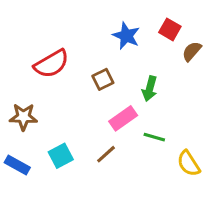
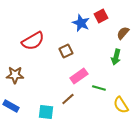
red square: (170, 29) -> (101, 16), moved, turned 32
green arrow: (150, 89) -> (116, 57), moved
cyan square: (61, 156) -> (46, 112), moved, turned 35

